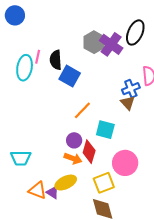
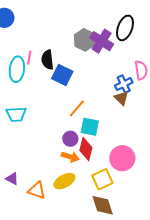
cyan square: (105, 130) -> (90, 127), moved
cyan trapezoid: (21, 158) -> (16, 114), moved
purple triangle: (53, 192) -> (12, 179), moved

